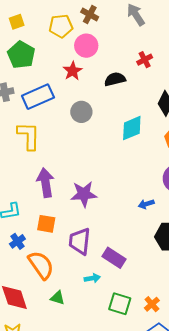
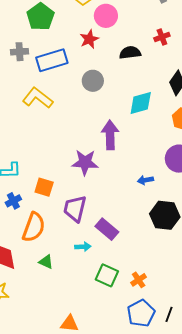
yellow L-shape: (29, 136) -> (38, 98), turned -60
purple arrow: (46, 183) -> (110, 135), moved
orange semicircle: (41, 265) -> (34, 227), turned 48

